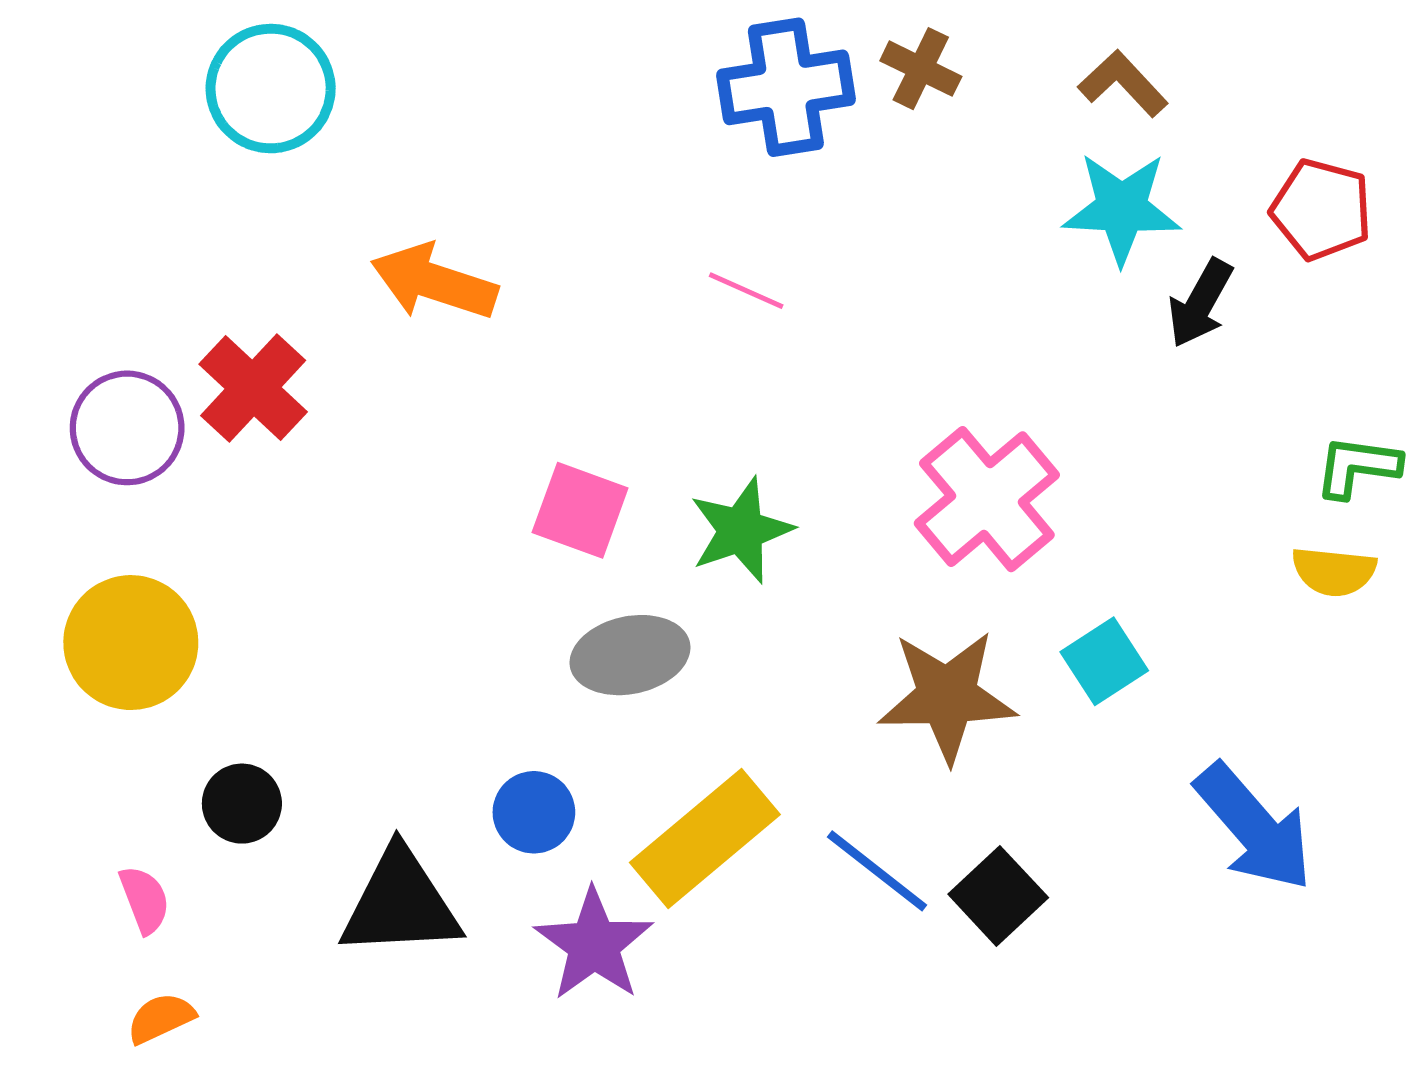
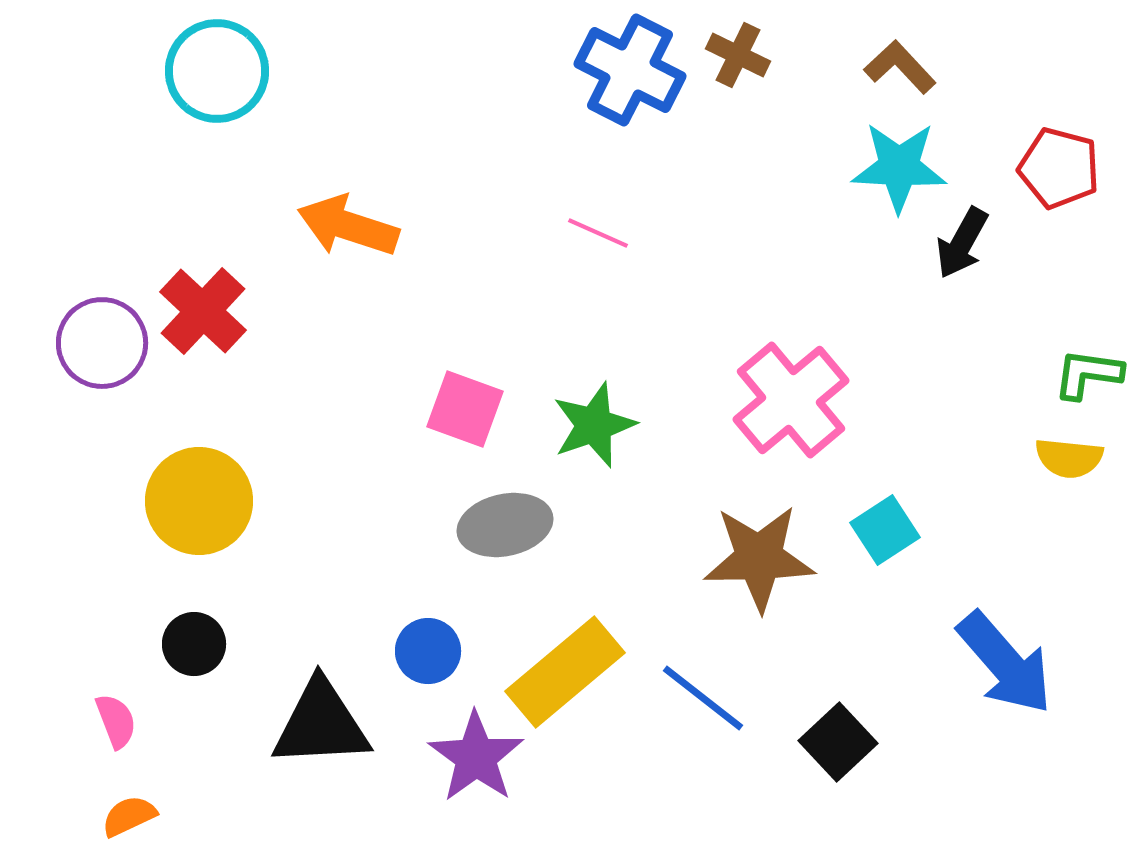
blue cross: (786, 87) -> (630, 70), turned 36
yellow circle: (131, 643) -> (199, 501), moved
black square: (998, 896) -> (838, 742), moved

